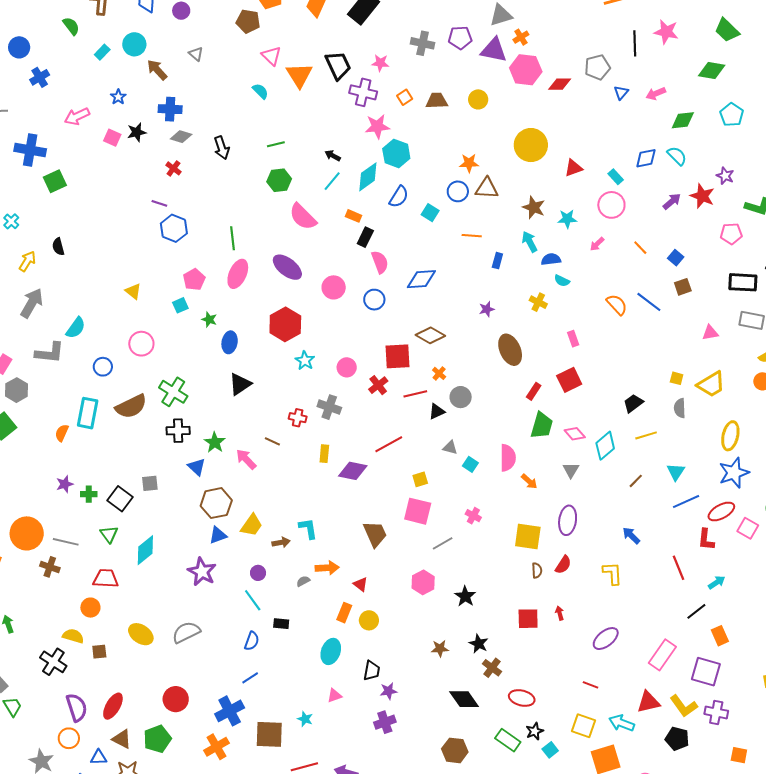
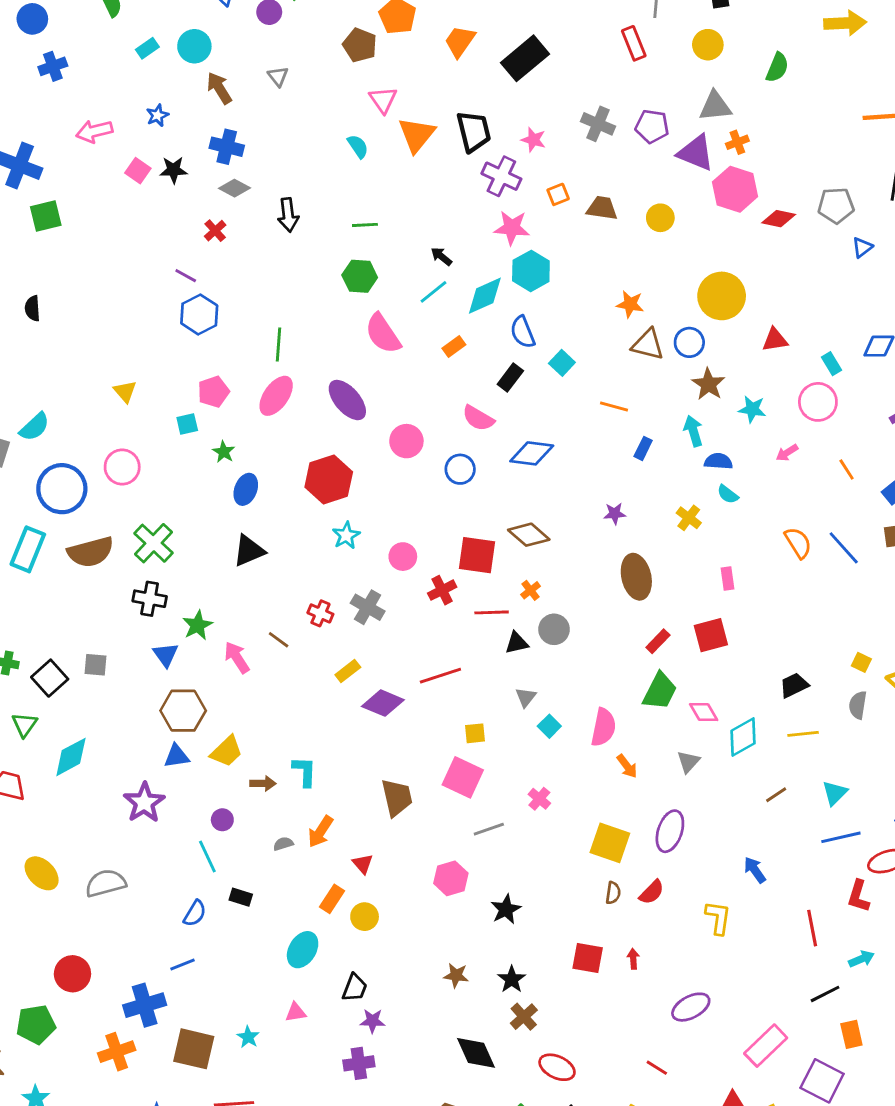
blue circle: (458, 191) -> (689, 342), moved
blue semicircle: (399, 197) -> (523, 332), turned 115
orange rectangle: (353, 216) -> (454, 346), turned -70
black rectangle: (365, 237) -> (510, 377), moved
pink semicircle: (380, 262) -> (478, 418), turned 130
blue circle: (103, 367) -> (62, 489), size x1.8
gray triangle: (450, 448) -> (526, 697), turned 42
yellow rectangle: (324, 454) -> (348, 671), turned 36
orange arrow: (327, 568) -> (321, 832), turned 115

